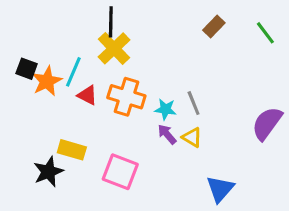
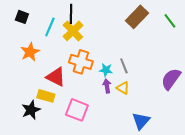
brown rectangle: (214, 27) -> (137, 17), size x1.6
black square: (27, 69) -> (22, 17), moved
cyan line: (73, 72) -> (50, 27), moved
red triangle: (87, 95) -> (56, 77), moved, size x1.5
purple arrow: (167, 134) -> (107, 86), turned 32

